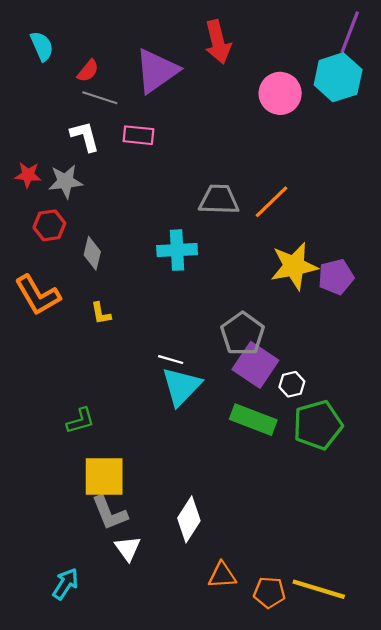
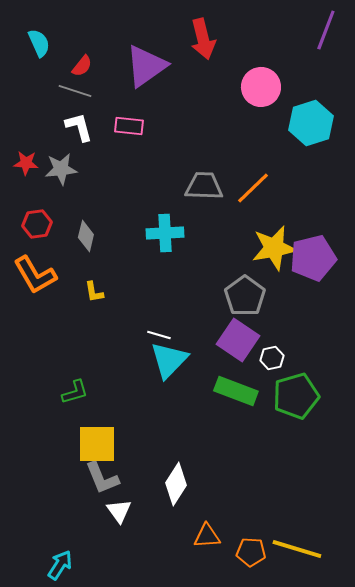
cyan hexagon: (338, 77) -> (311, 123), moved
gray line: (100, 98) -> (75, 91), moved
red hexagon: (49, 225) -> (37, 224), moved
purple pentagon: (336, 277) -> (313, 258), size x1.4
gray pentagon: (243, 334) -> (245, 296), moved
cyan arrow: (65, 584) -> (60, 565), moved

